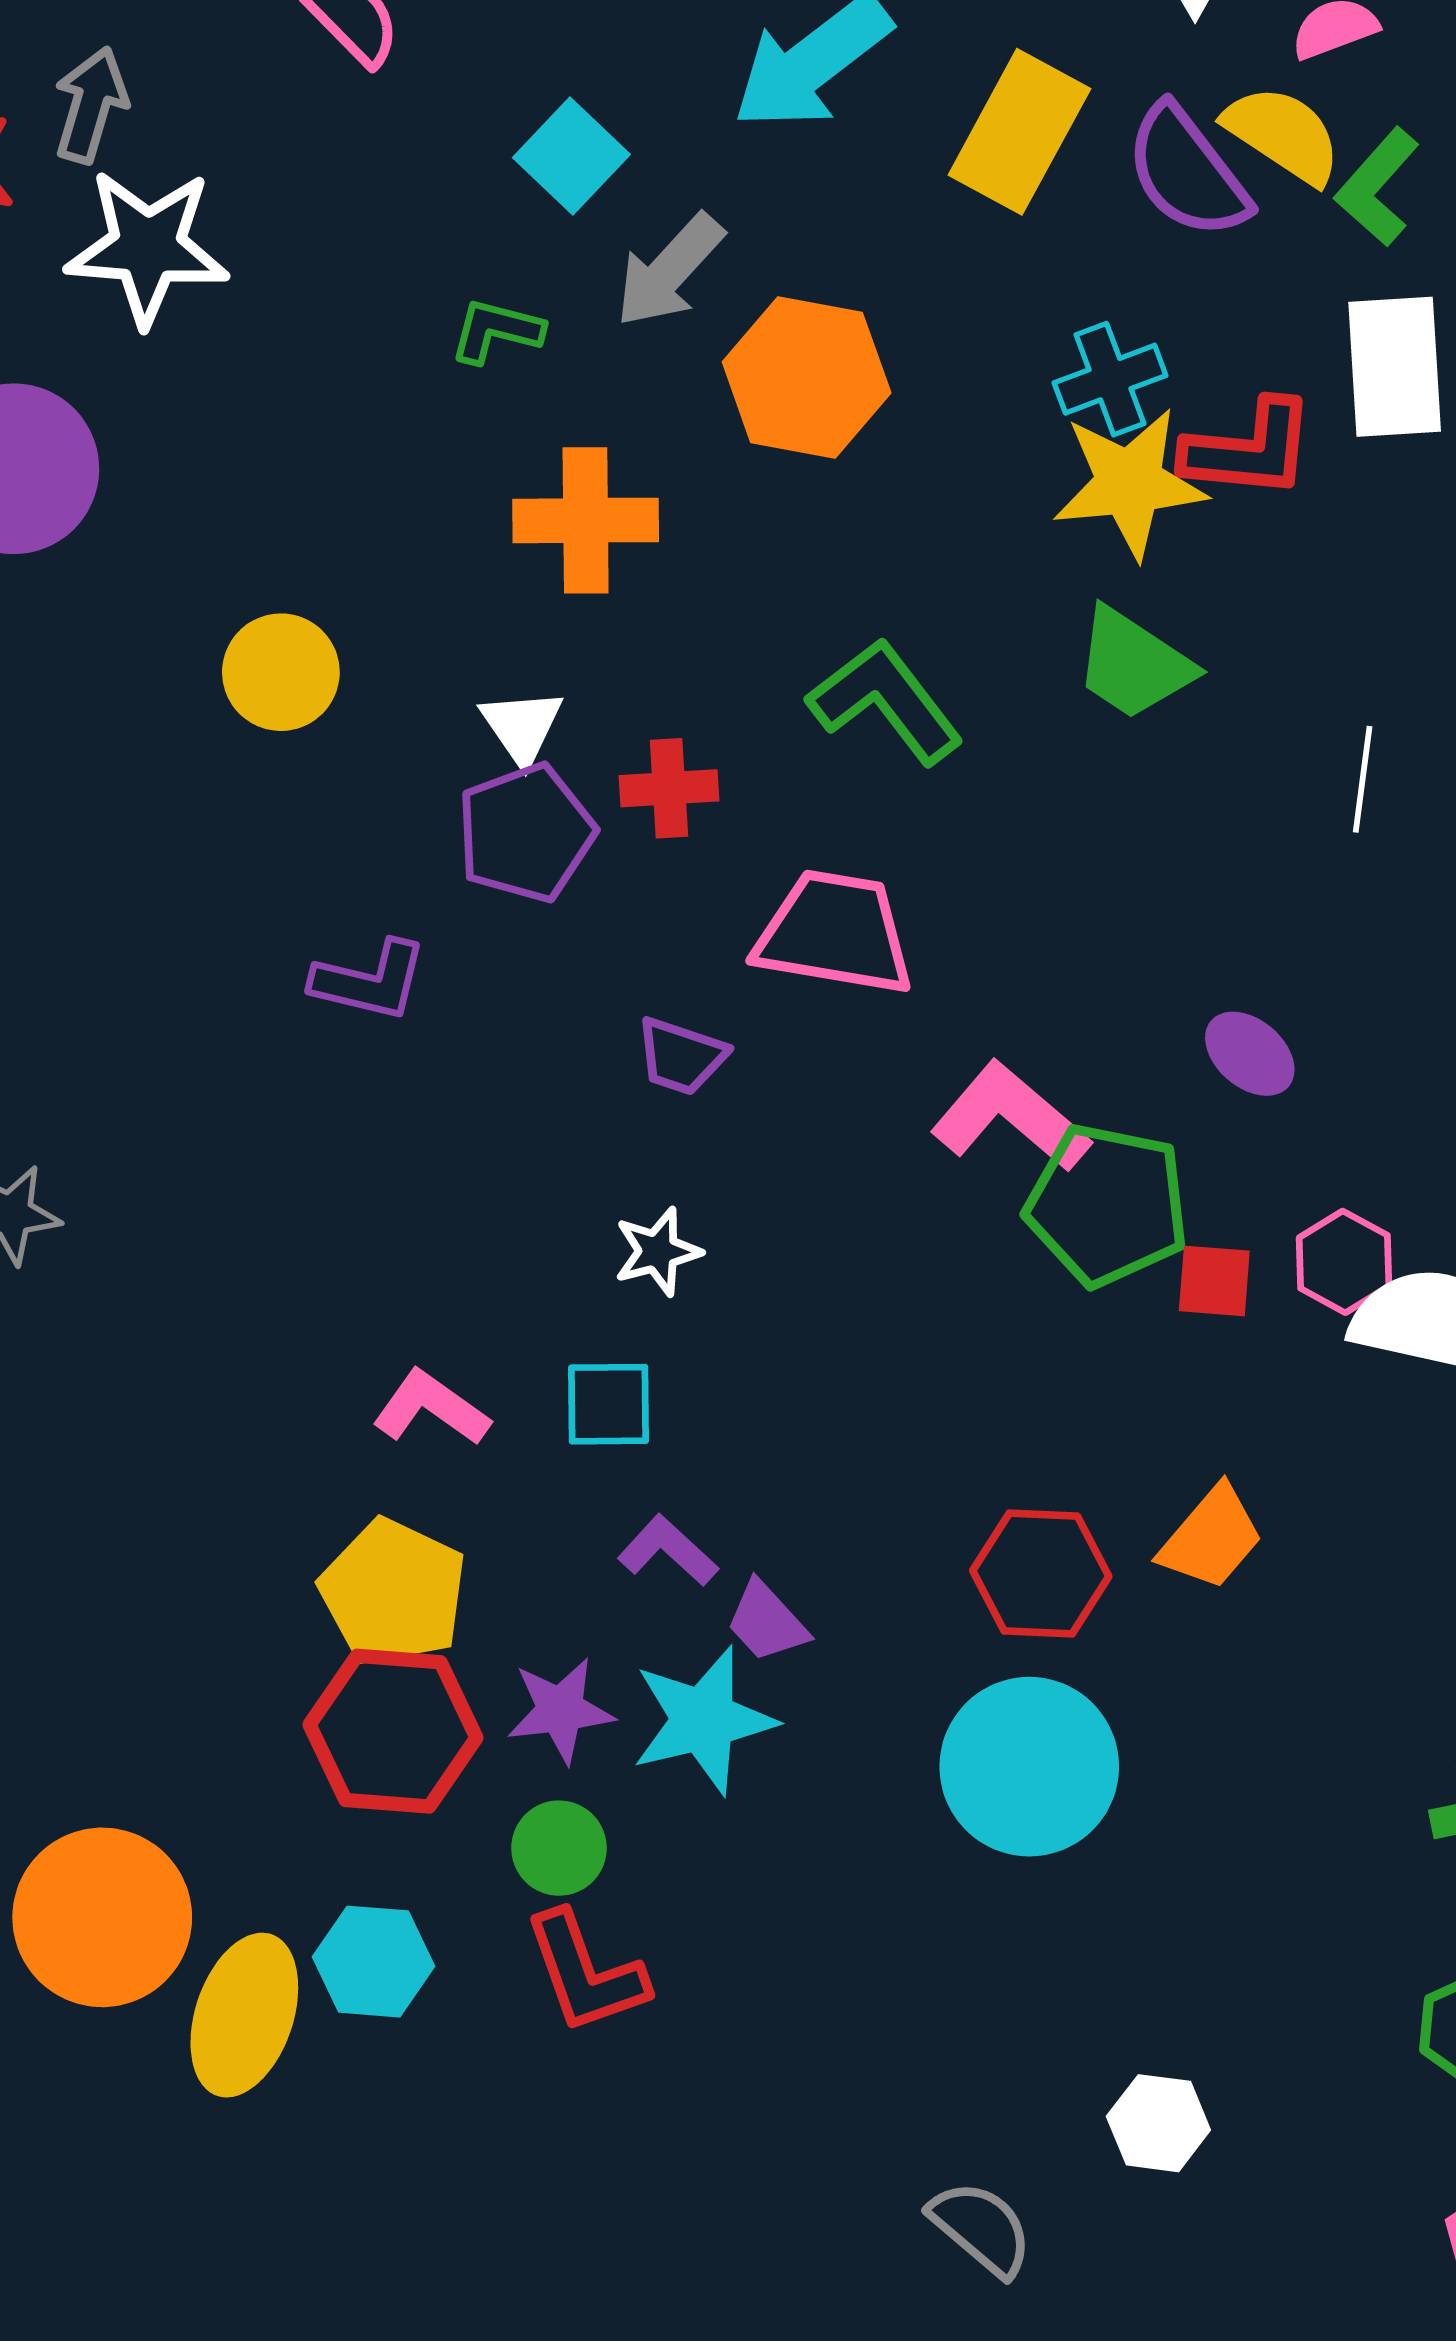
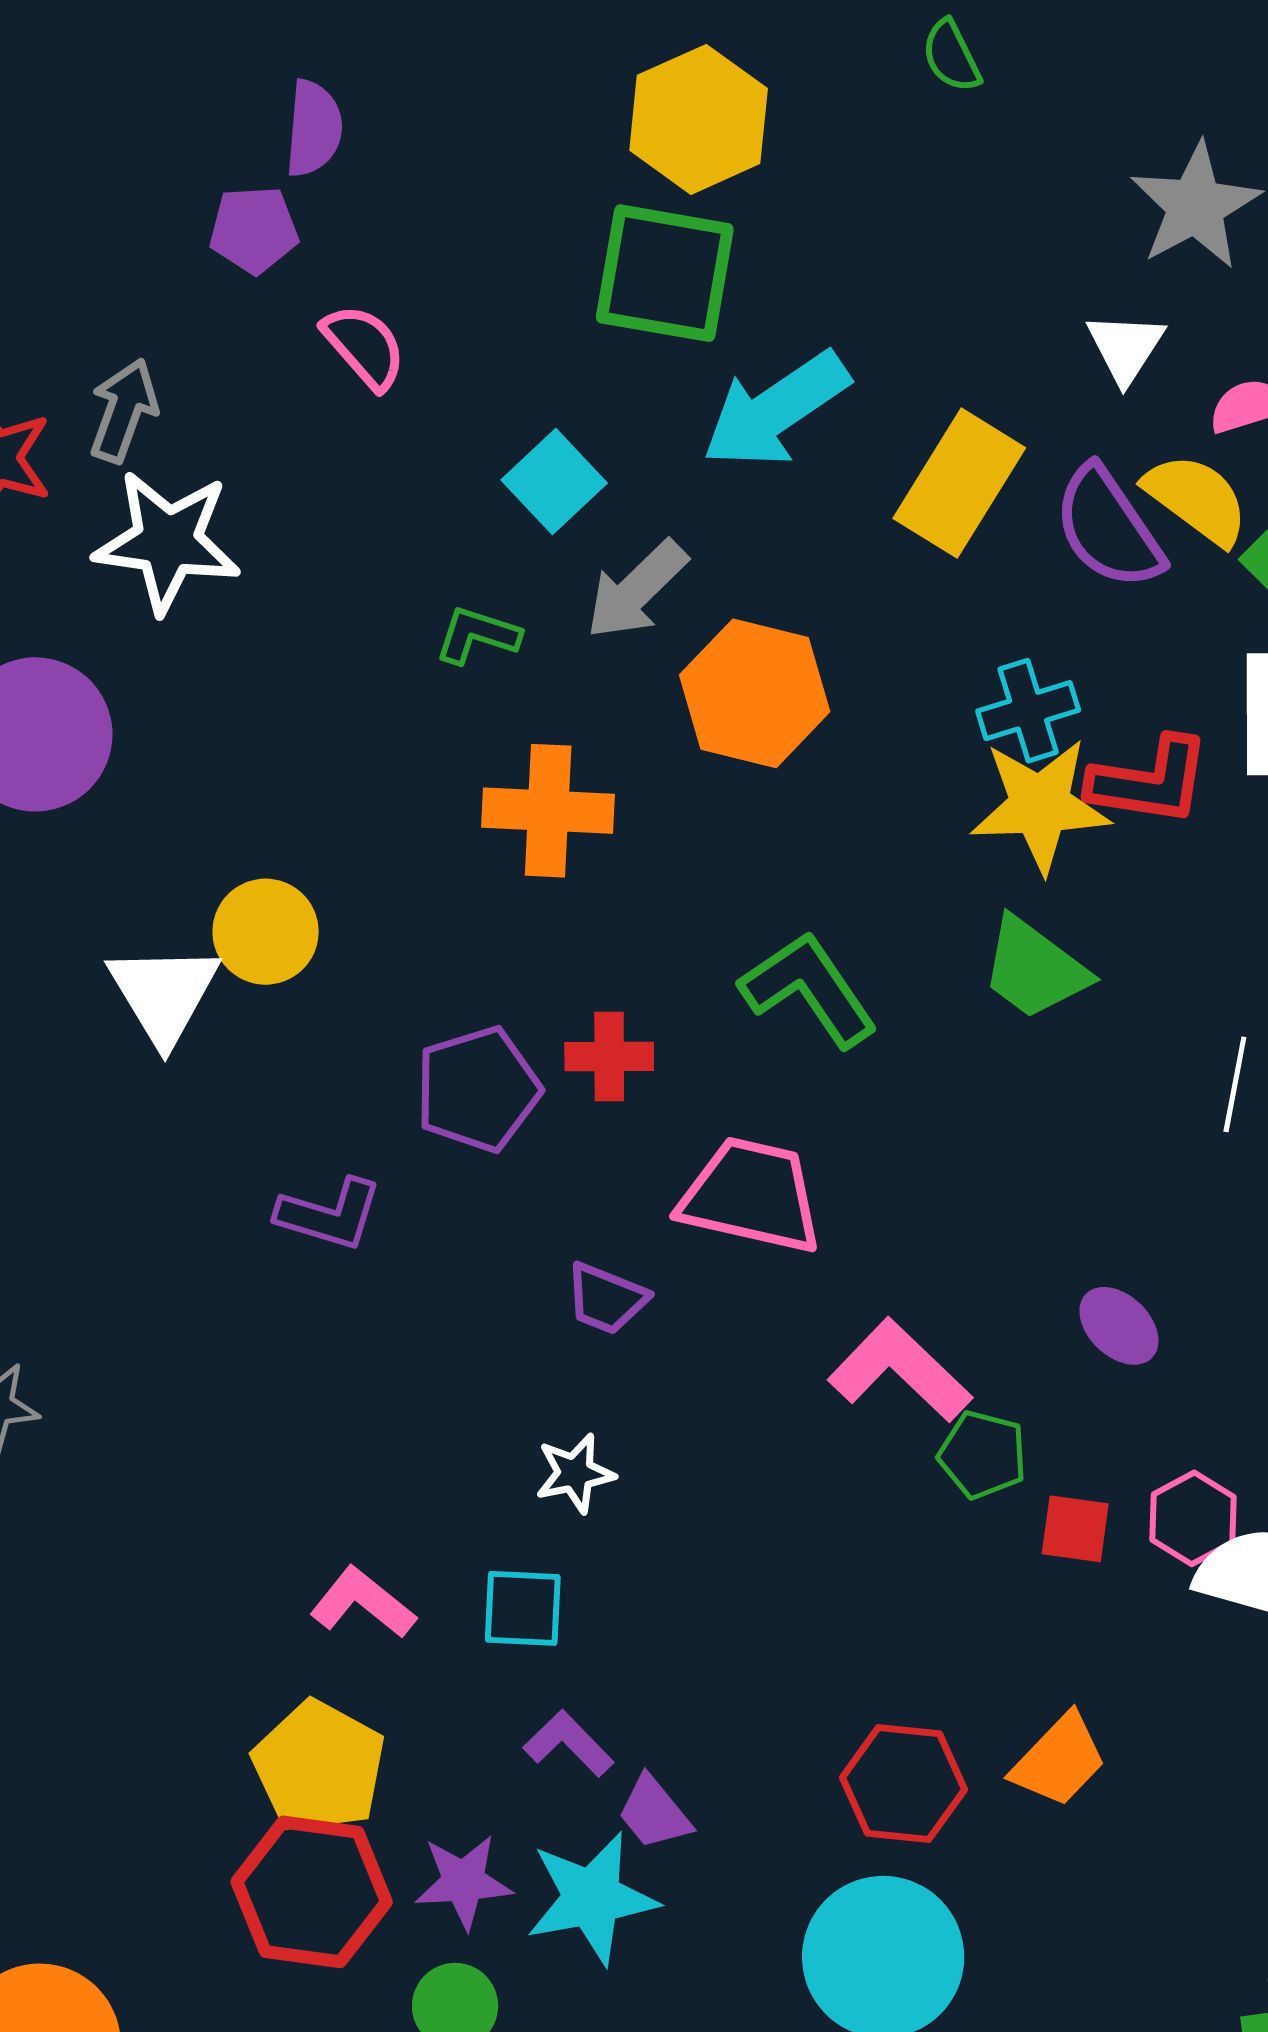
white triangle: (522, 727) -> (164, 994), moved, size x1.5
green pentagon: (1107, 1205) -> (983, 1455), size x0.6

